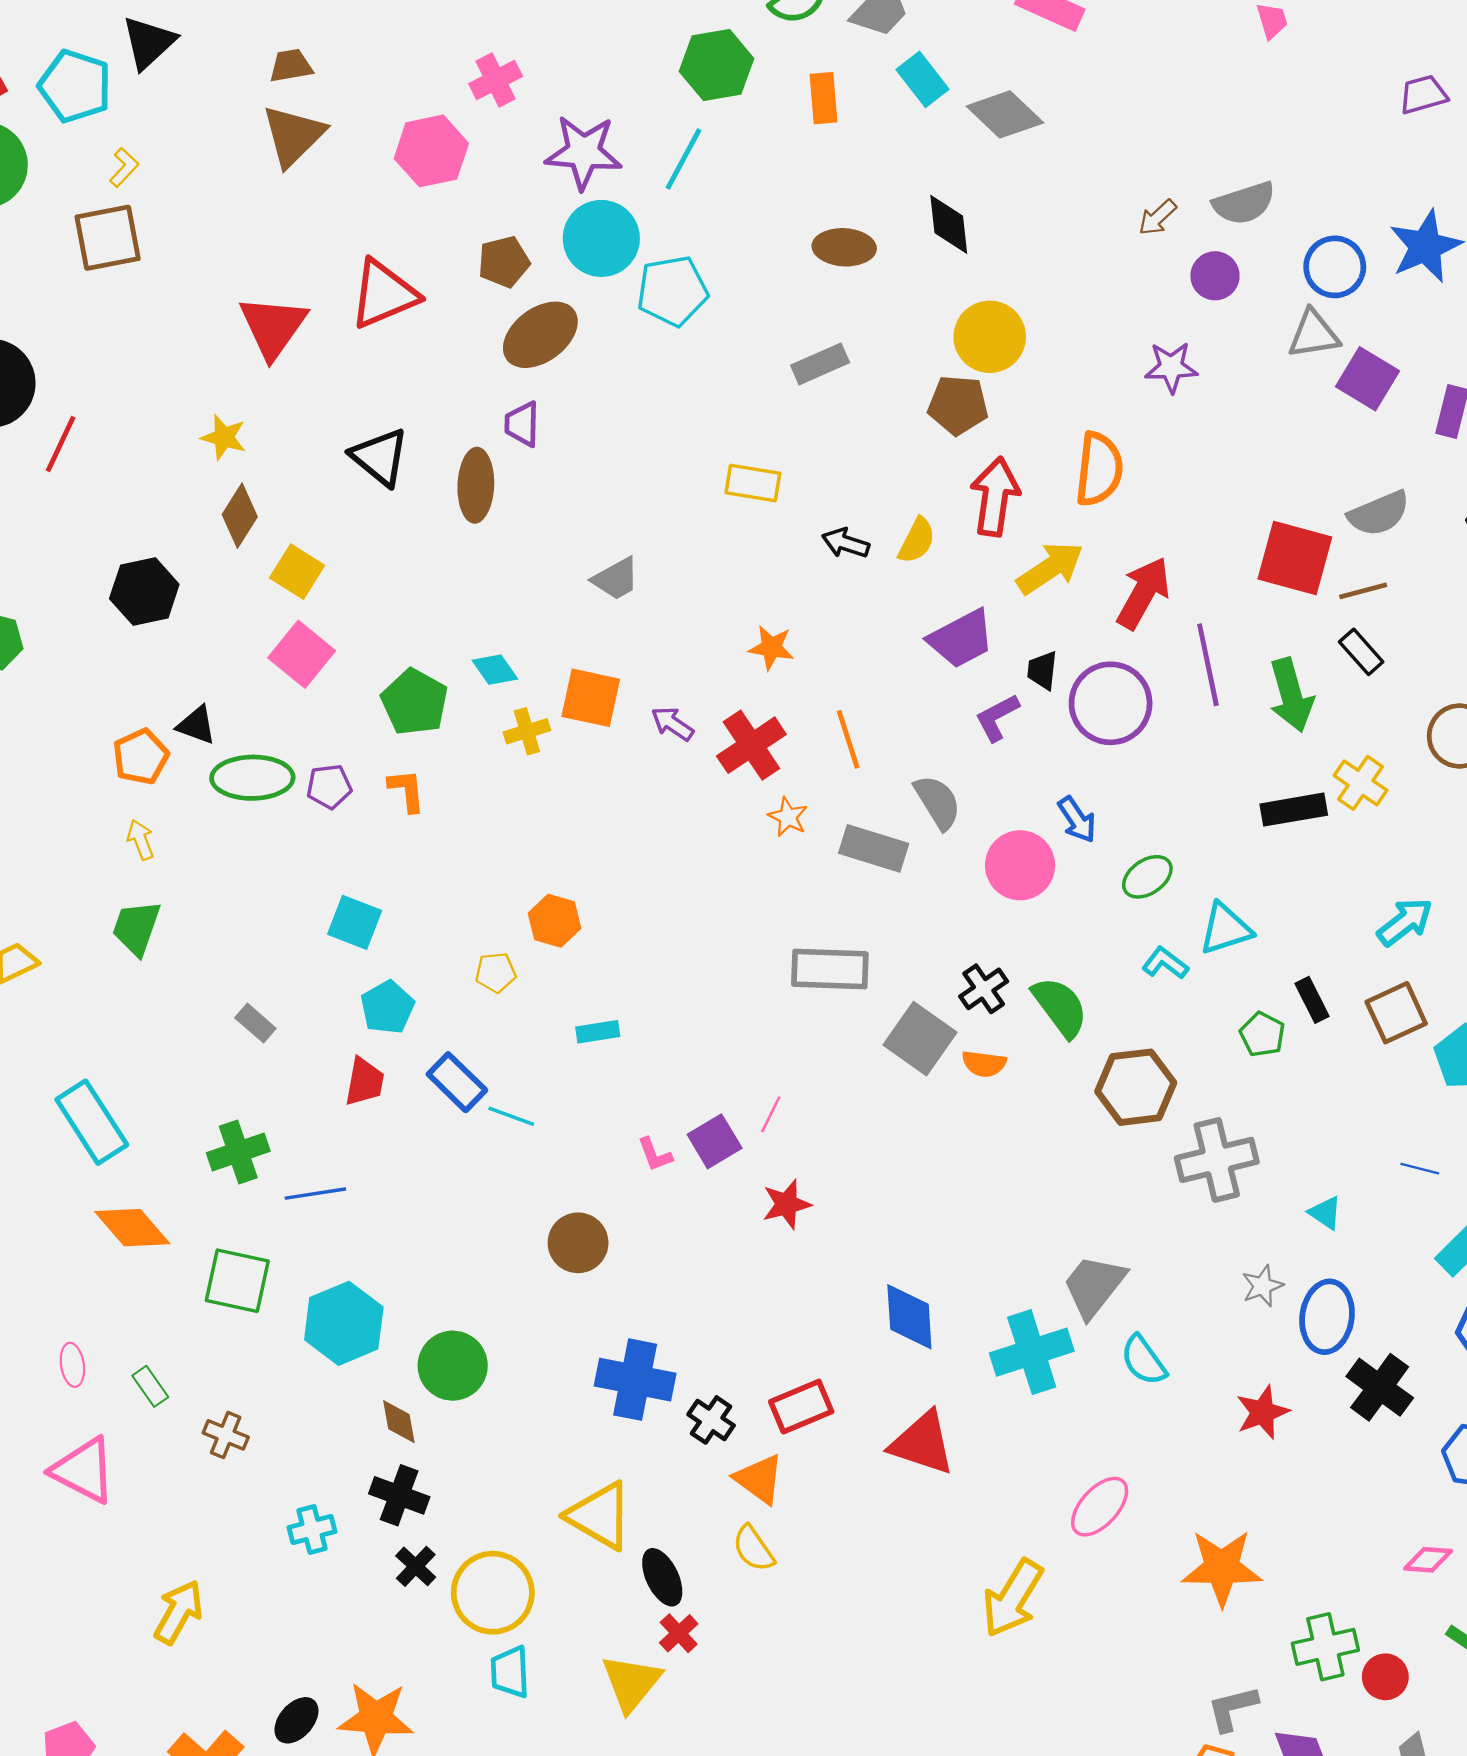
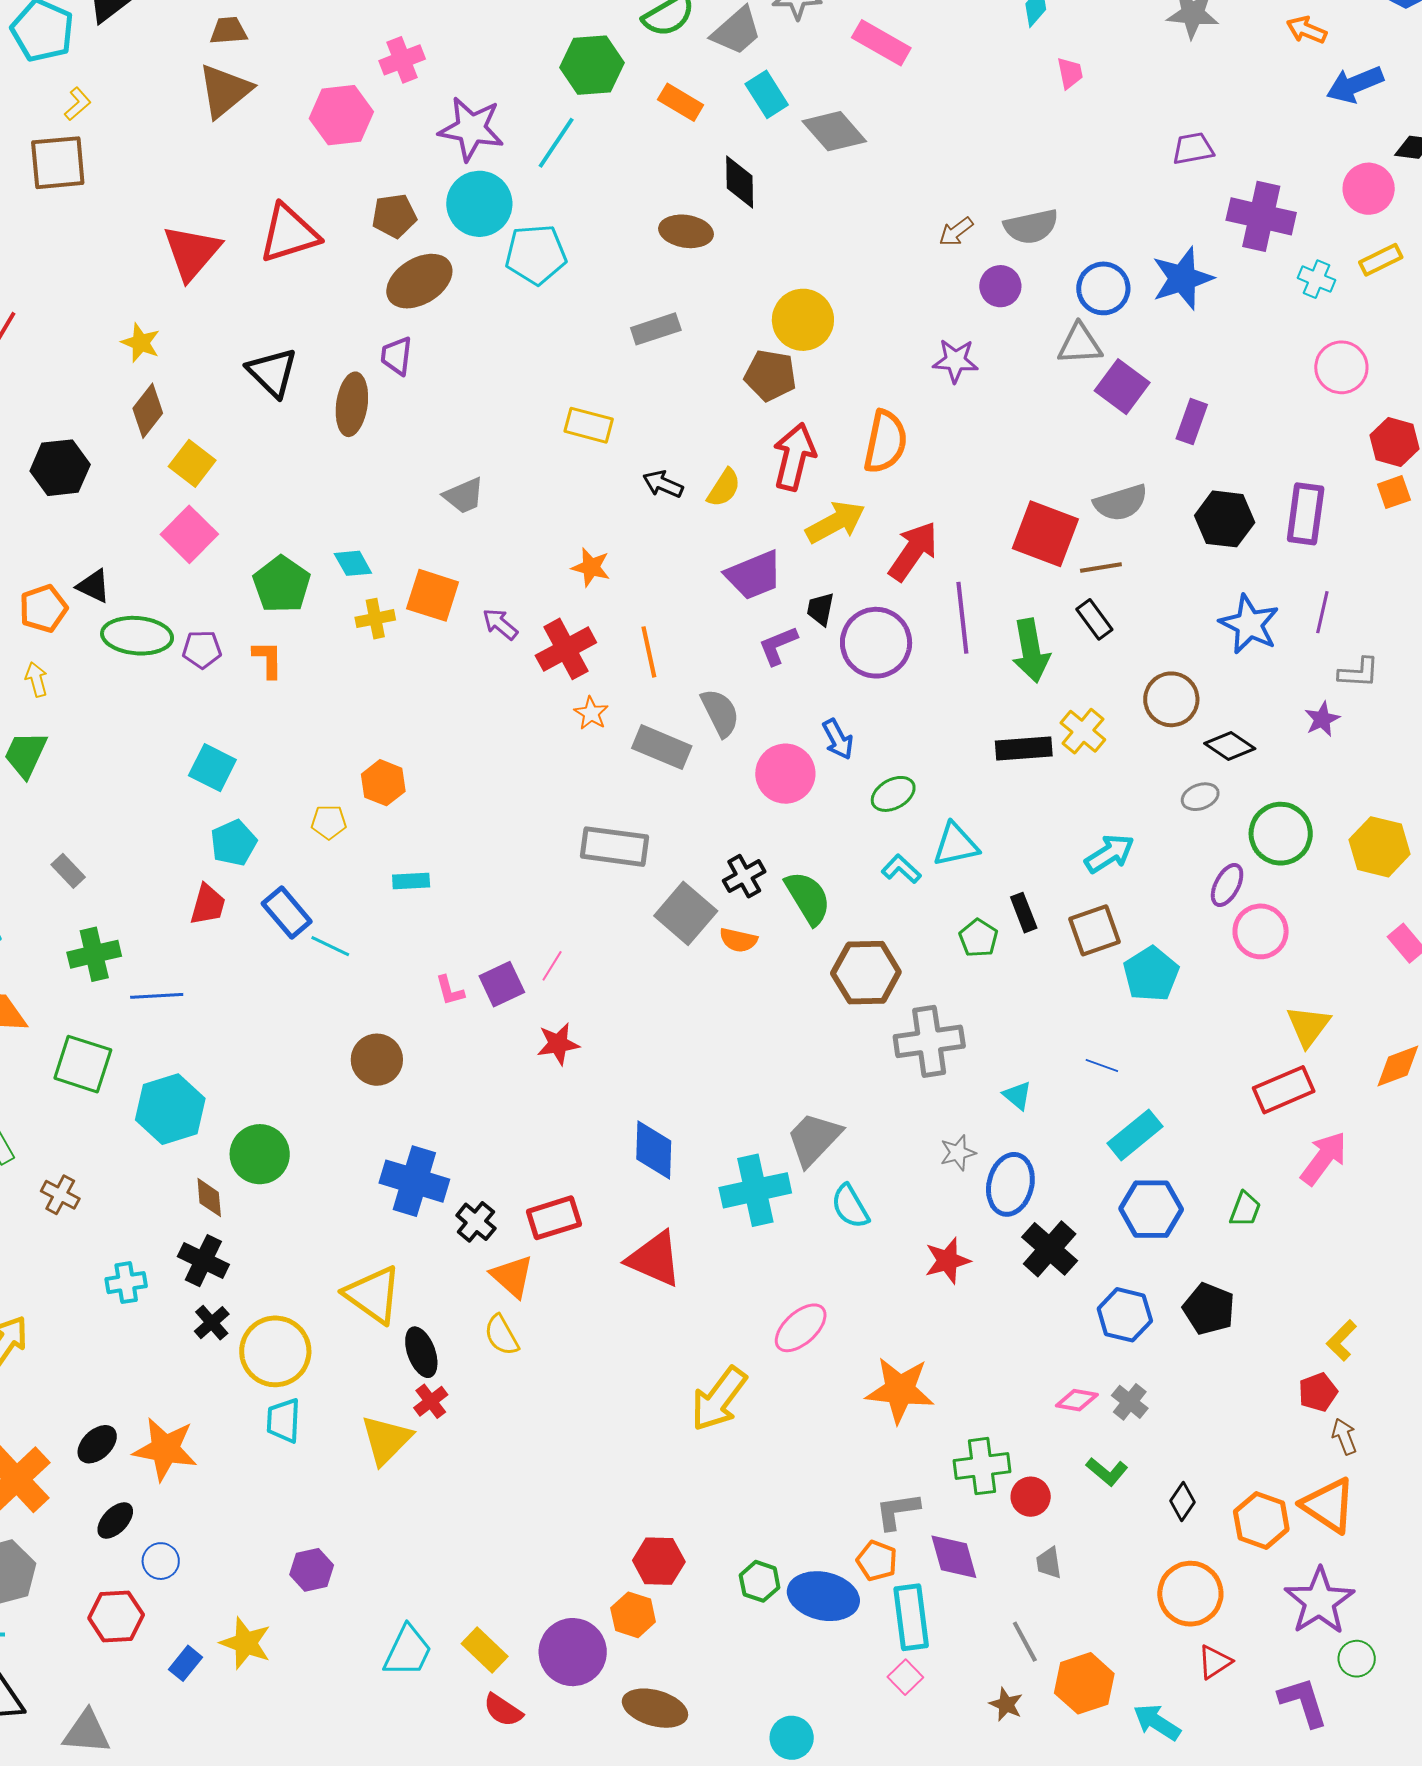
orange rectangle: (823, 98) -> (681, 102), turned -60
black diamond: (949, 224) -> (740, 182), moved
gray rectangle: (255, 1023) -> (68, 871), moved

